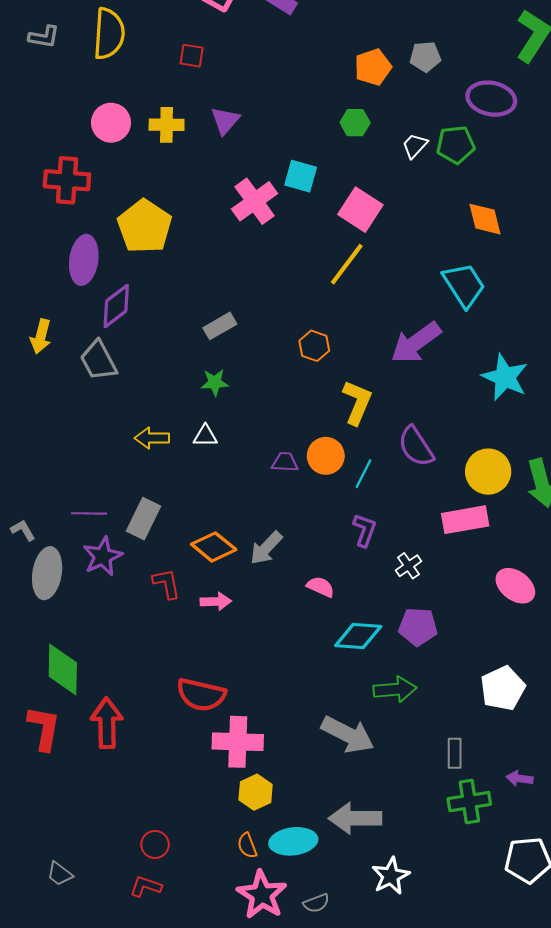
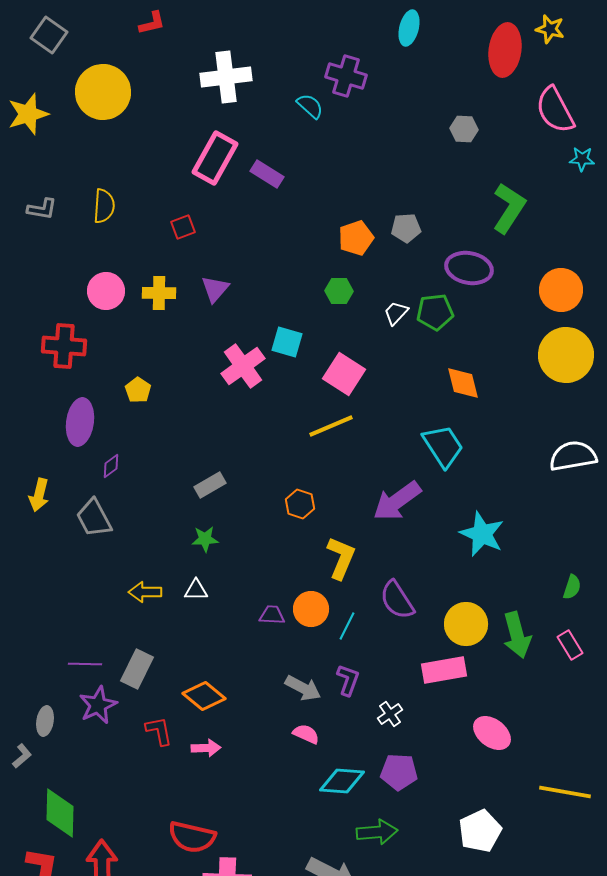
yellow semicircle: (109, 34) -> (104, 206), size x0.7
red square: (192, 56) -> (183, 227), turned -30
yellow pentagon: (145, 226) -> (138, 390), size x0.5
yellow line: (347, 264) -> (331, 426), turned 30
purple diamond: (116, 306) -> (111, 466), size x0.6
gray L-shape: (23, 530) -> (22, 756), moved, turned 80
gray arrow: (266, 548) -> (303, 688), moved, turned -105
gray ellipse: (47, 573) -> (45, 721), size x0.6

